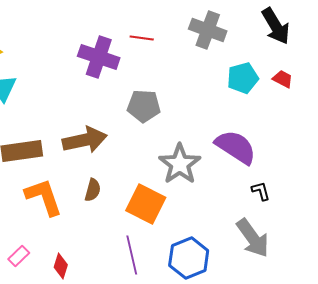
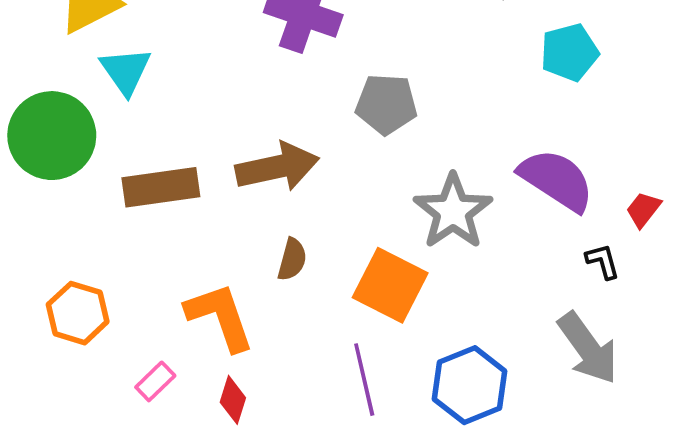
red trapezoid: (283, 79) -> (643, 210), moved, turned -80
orange L-shape: (44, 197) -> (220, 317), moved

